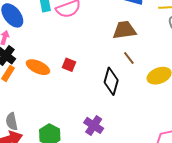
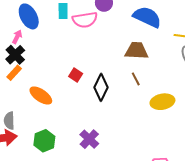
orange ellipse: (38, 67) -> (41, 96), moved
black diamond: (111, 81) -> (101, 87), moved

